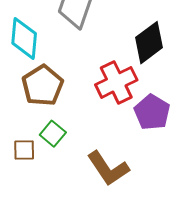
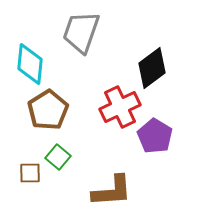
brown L-shape: (108, 168) -> (112, 191), turned -60

